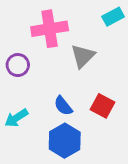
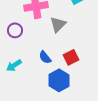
red square: (102, 106) -> (71, 57), turned 35
blue hexagon: (65, 141) -> (59, 80), moved

